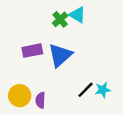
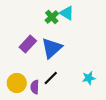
purple rectangle: (32, 51) -> (28, 44), turned -36
black line: (85, 90) -> (51, 78), moved

